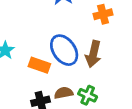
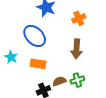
blue ellipse: (64, 50) -> (35, 36), moved
green cross: (88, 95) -> (77, 80), turned -32

